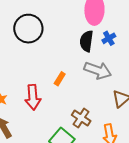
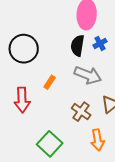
black circle: (28, 29) -> (24, 49), moved
brown cross: (81, 118) -> (81, 112), moved

